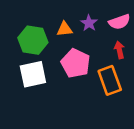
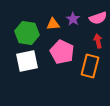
orange rectangle: (110, 80) -> (90, 66), turned 35

